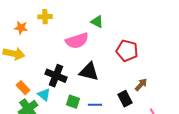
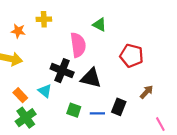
pink semicircle: (77, 41) -> (78, 45), turned -80
black cross: (56, 76) -> (62, 71), moved
cyan triangle: (44, 95) -> (45, 91), moved
black rectangle: (125, 99) -> (119, 107), moved, turned 49

